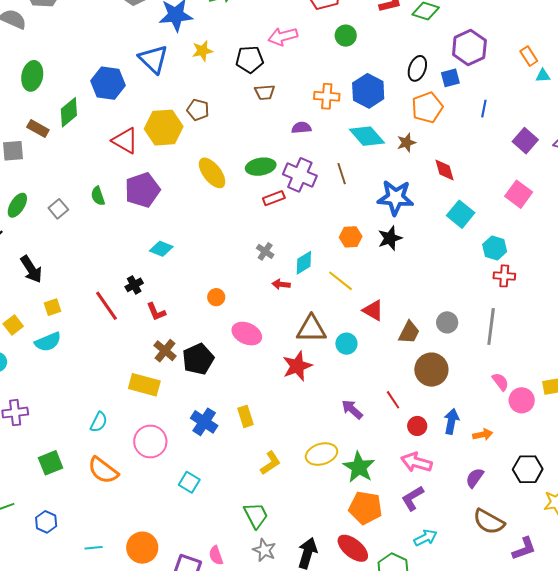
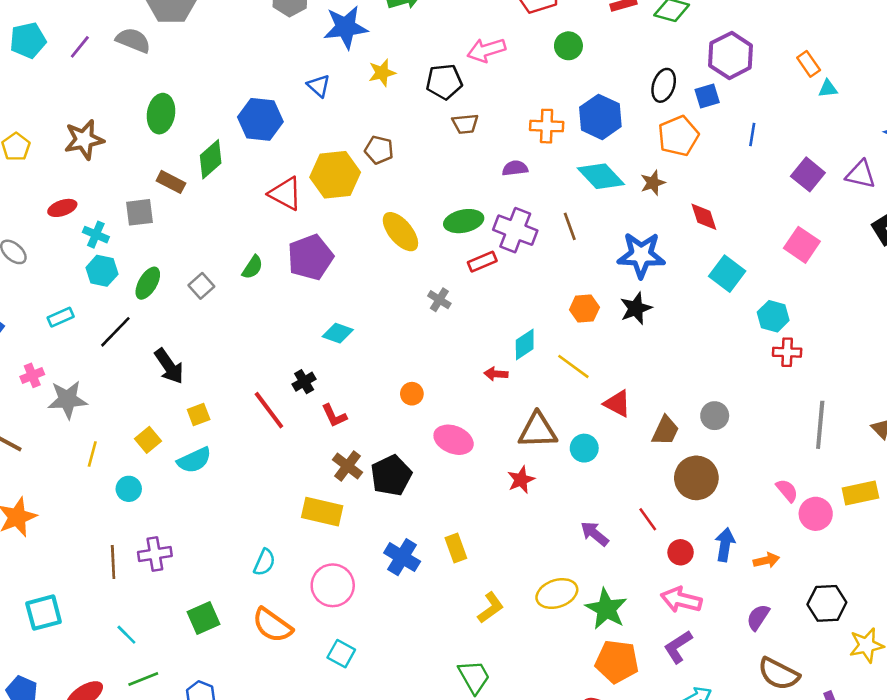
blue triangle: (153, 59) -> (319, 86), size x0.6
green semicircle: (98, 196) -> (252, 267), turned -126
gray cross: (265, 251) -> (439, 300), moved
gray line: (491, 327) -> (820, 425), moved
red star: (297, 366) -> (521, 480), size x0.7
cyan square: (189, 482) -> (341, 654), moved

